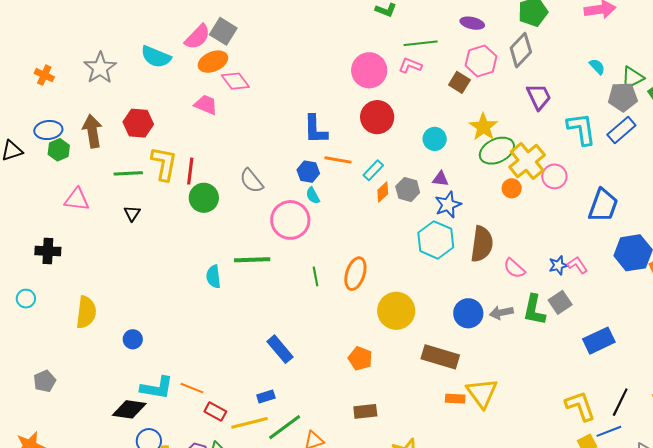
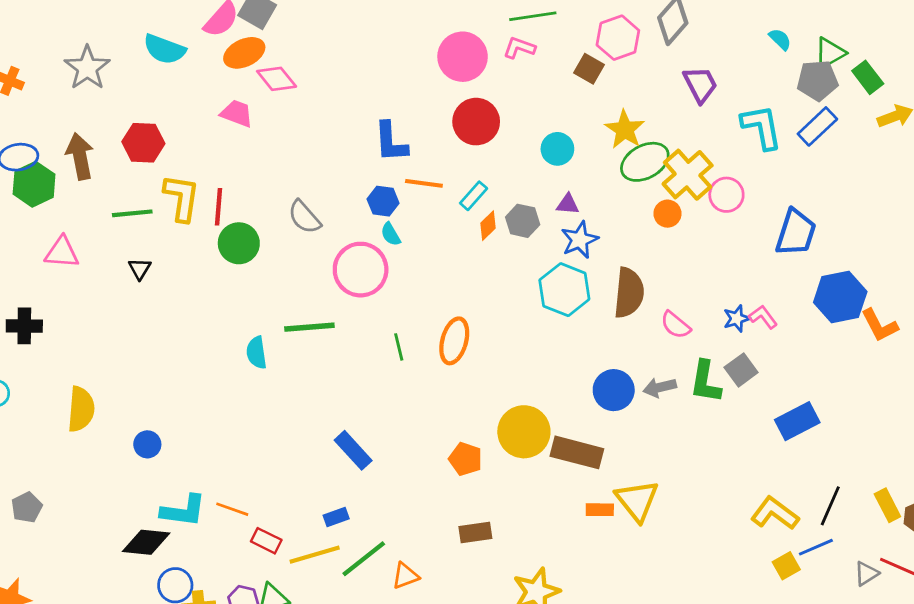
green hexagon: (59, 150) -> (34, 184), size x1.4
yellow circle: (396, 311) -> (524, 432), moved
yellow L-shape: (580, 406) -> (775, 513), turned -32

